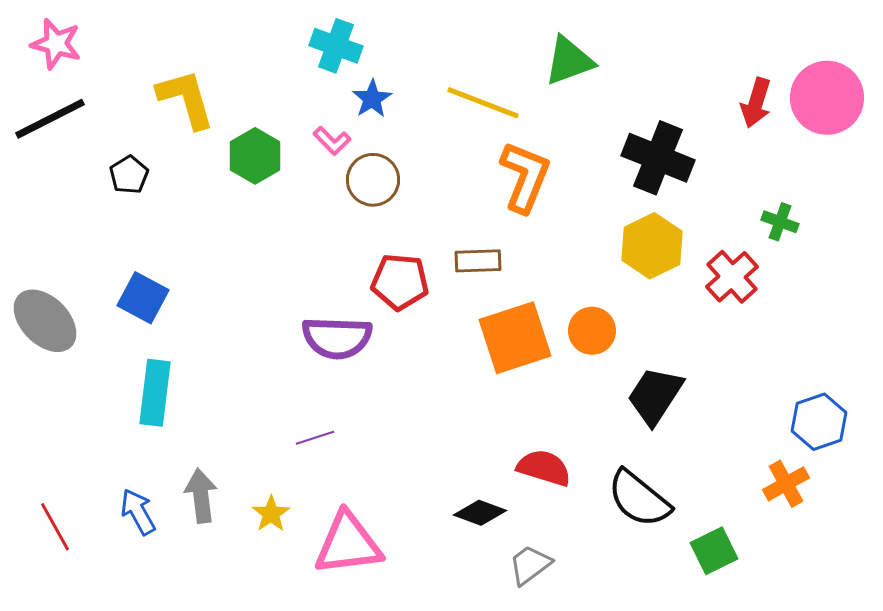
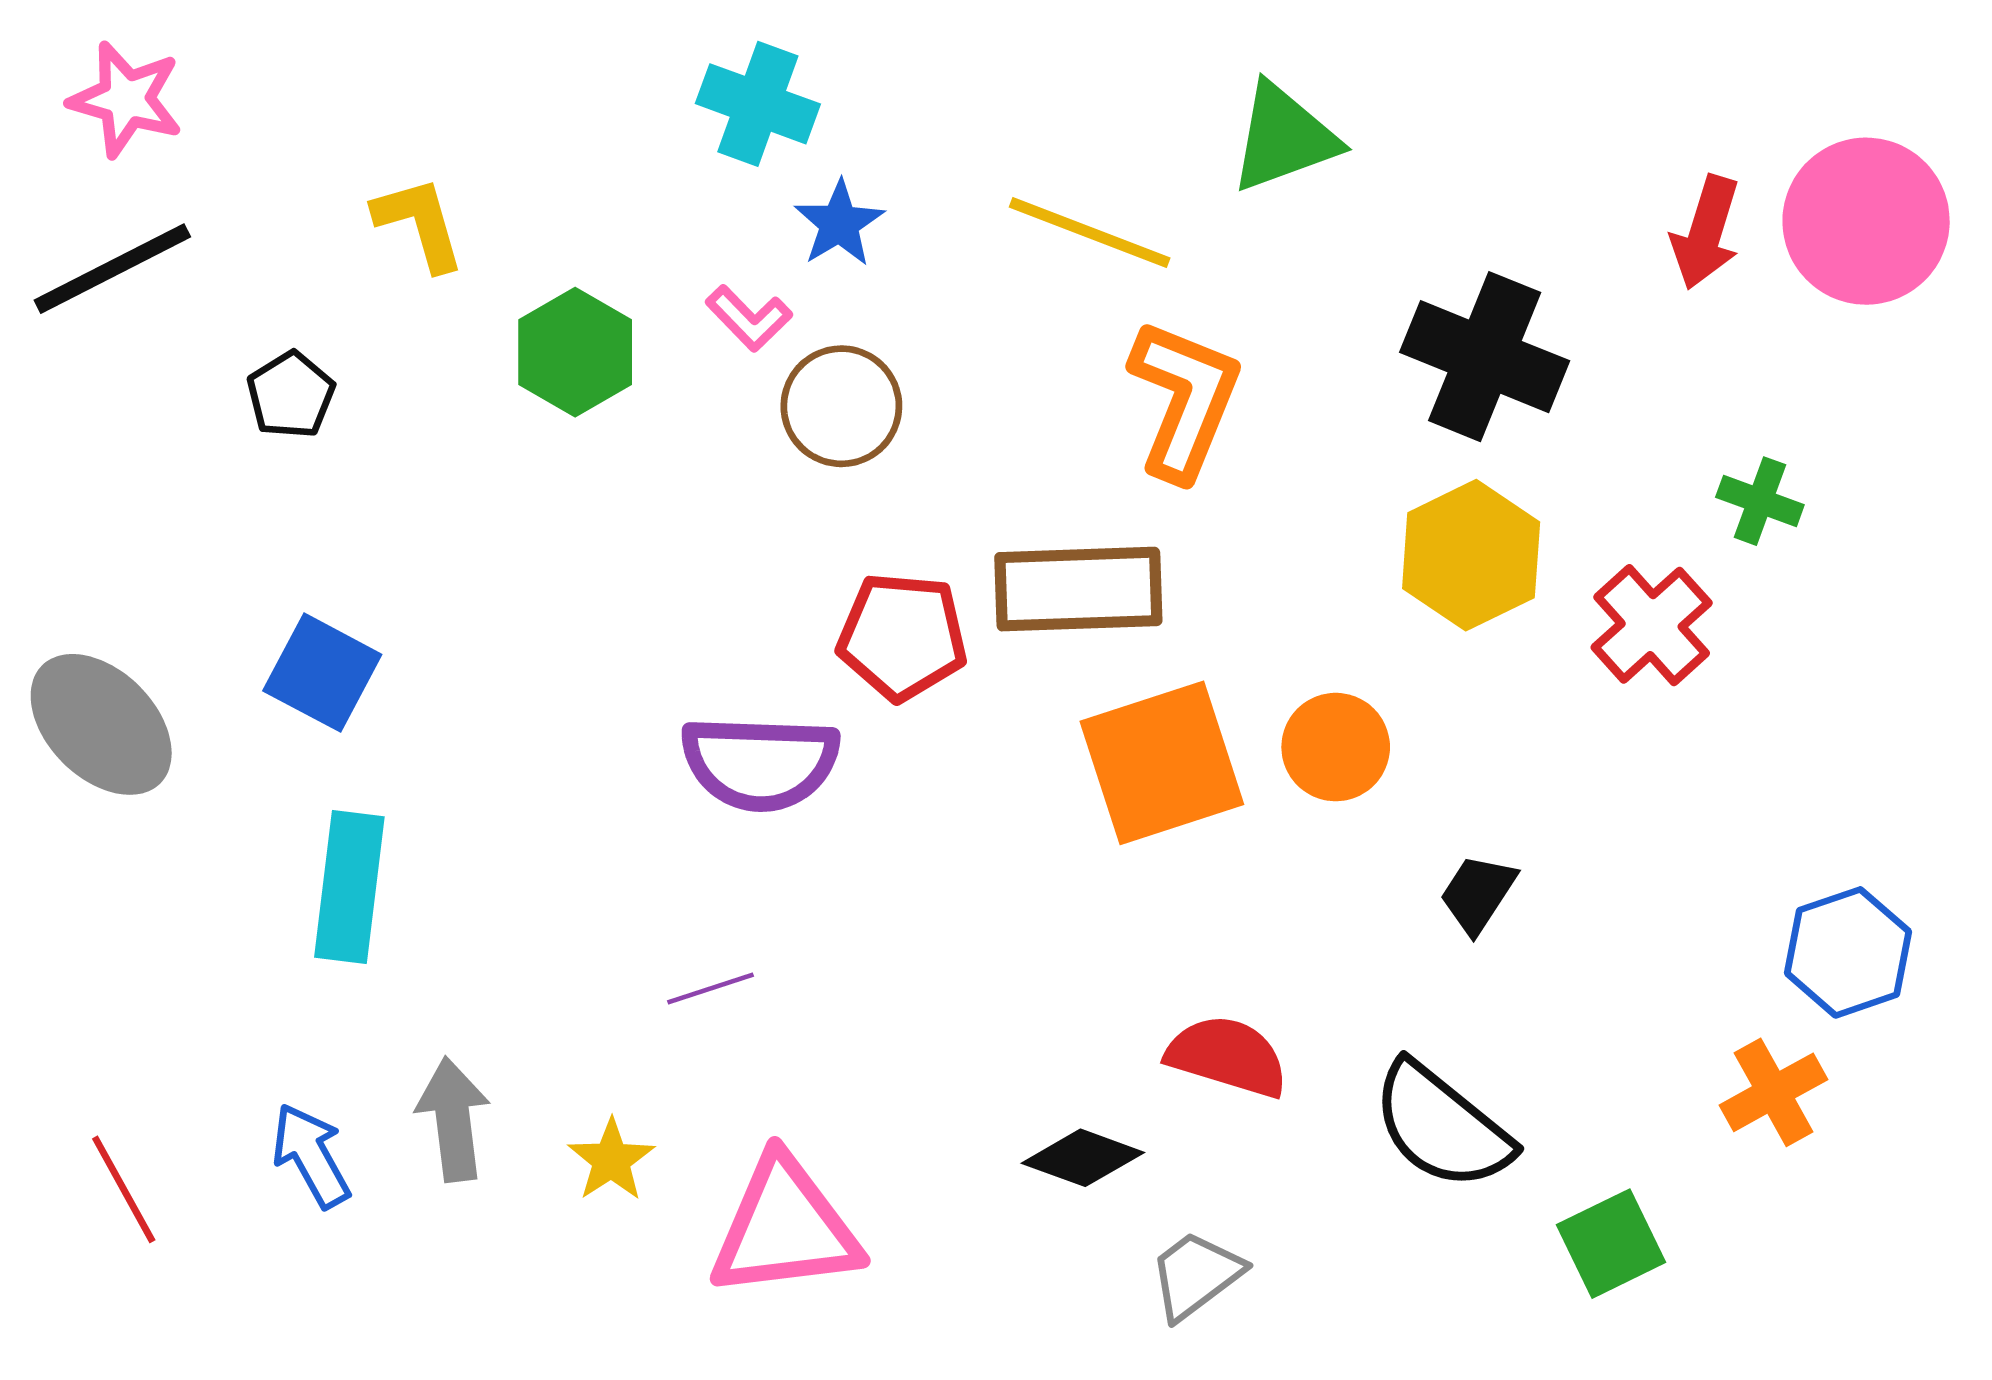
yellow L-shape: (186, 99) -> (419, 223), size x0.7
brown rectangle: (478, 261) -> (1078, 589), size x1.6
black trapezoid: (655, 396) -> (1478, 894), size x0.6

